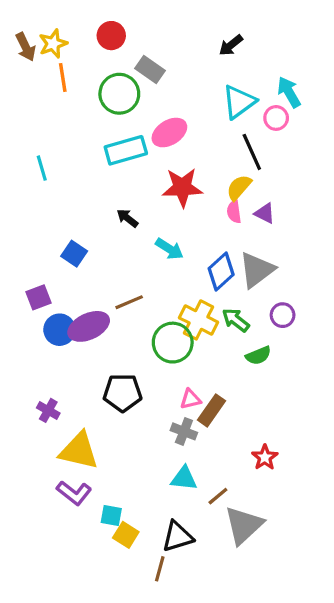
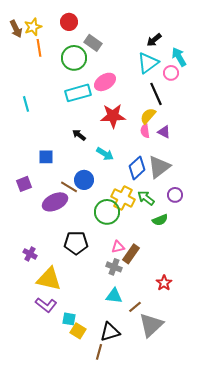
black arrow: (231, 45) -> (154, 40), moved
blue square: (74, 254) -> (46, 157), turned -35
brown line: (129, 302) -> (69, 187), moved, turned 54
blue circle: (60, 330) -> (84, 180), moved

